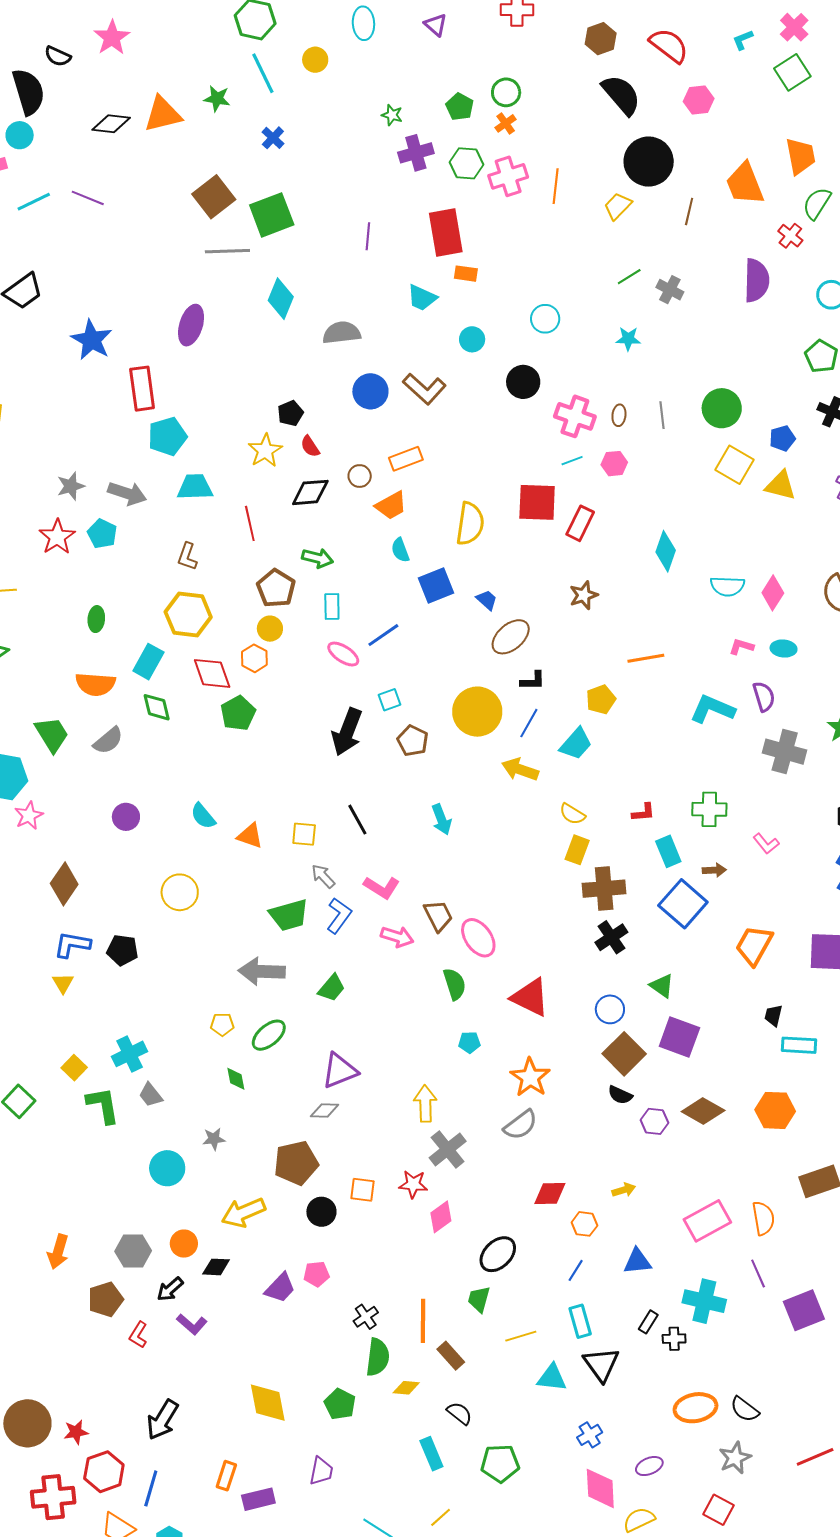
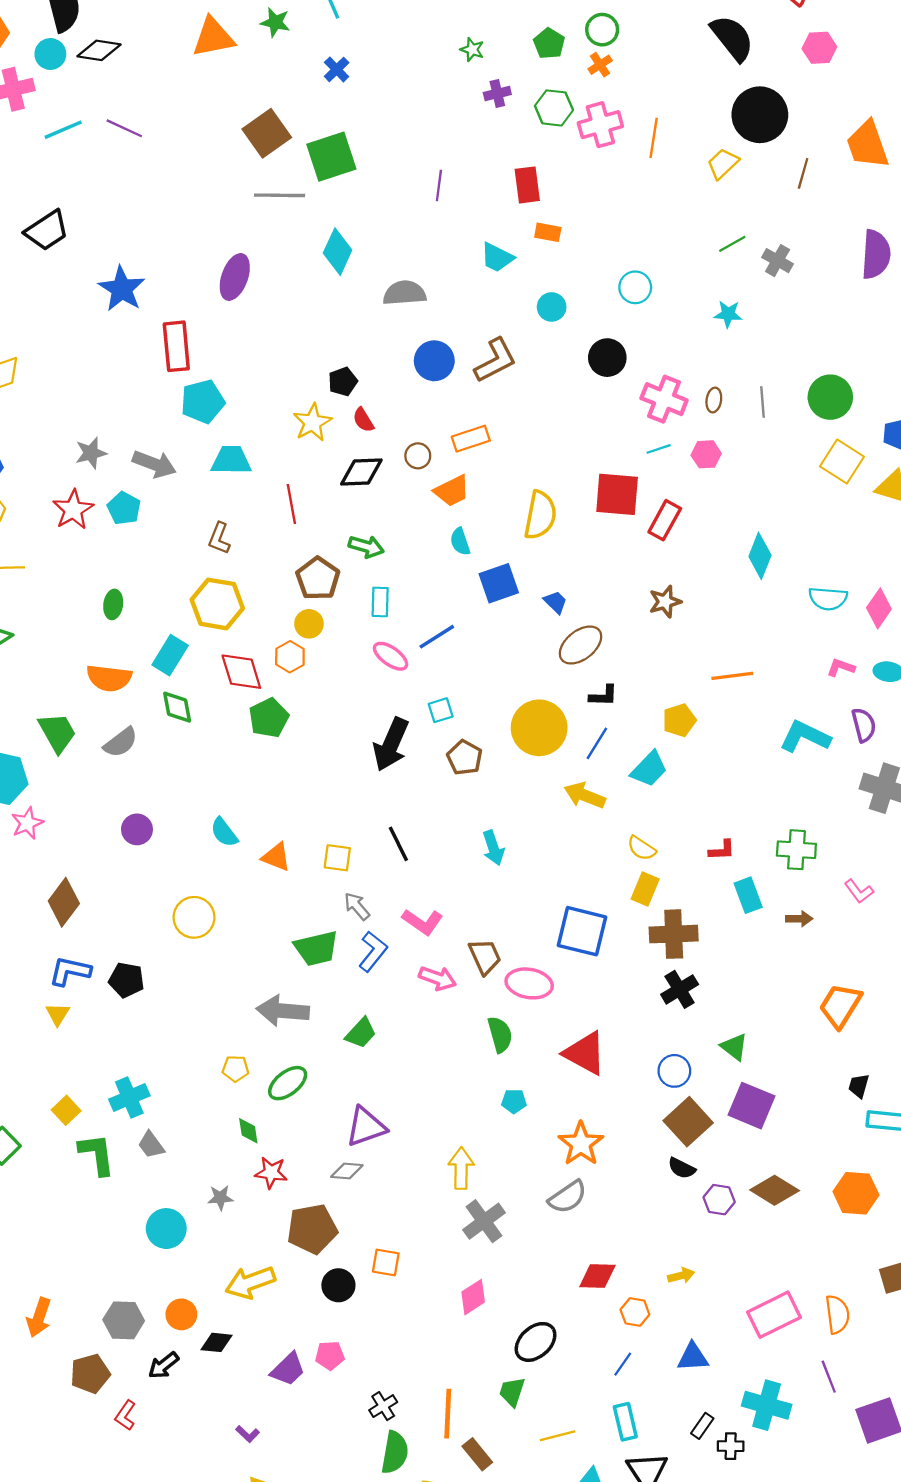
black diamond: (111, 124) -> (99, 50), moved
purple cross: (416, 153) -> (497, 94), size x0.7
red rectangle: (446, 232) -> (527, 185), size x0.7
brown L-shape: (424, 389) -> (495, 360), turned -72
blue square: (683, 904) -> (582, 931), moved, turned -30
pink ellipse: (478, 938) -> (529, 983), turned -48
red star: (413, 1184) -> (271, 1173), moved
purple L-shape: (192, 1324) -> (248, 1434), moved, size x0.7

